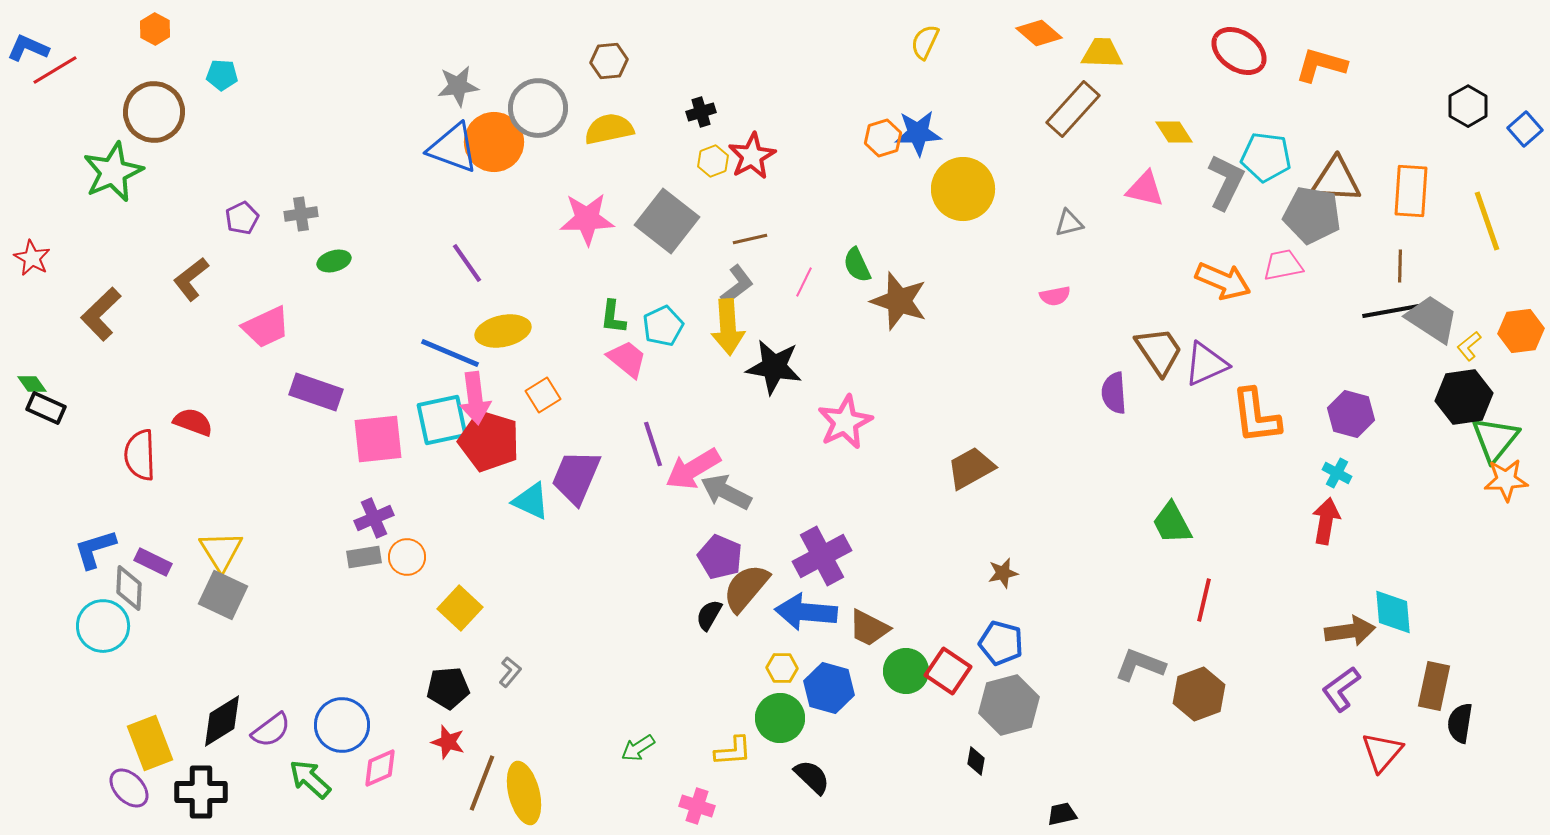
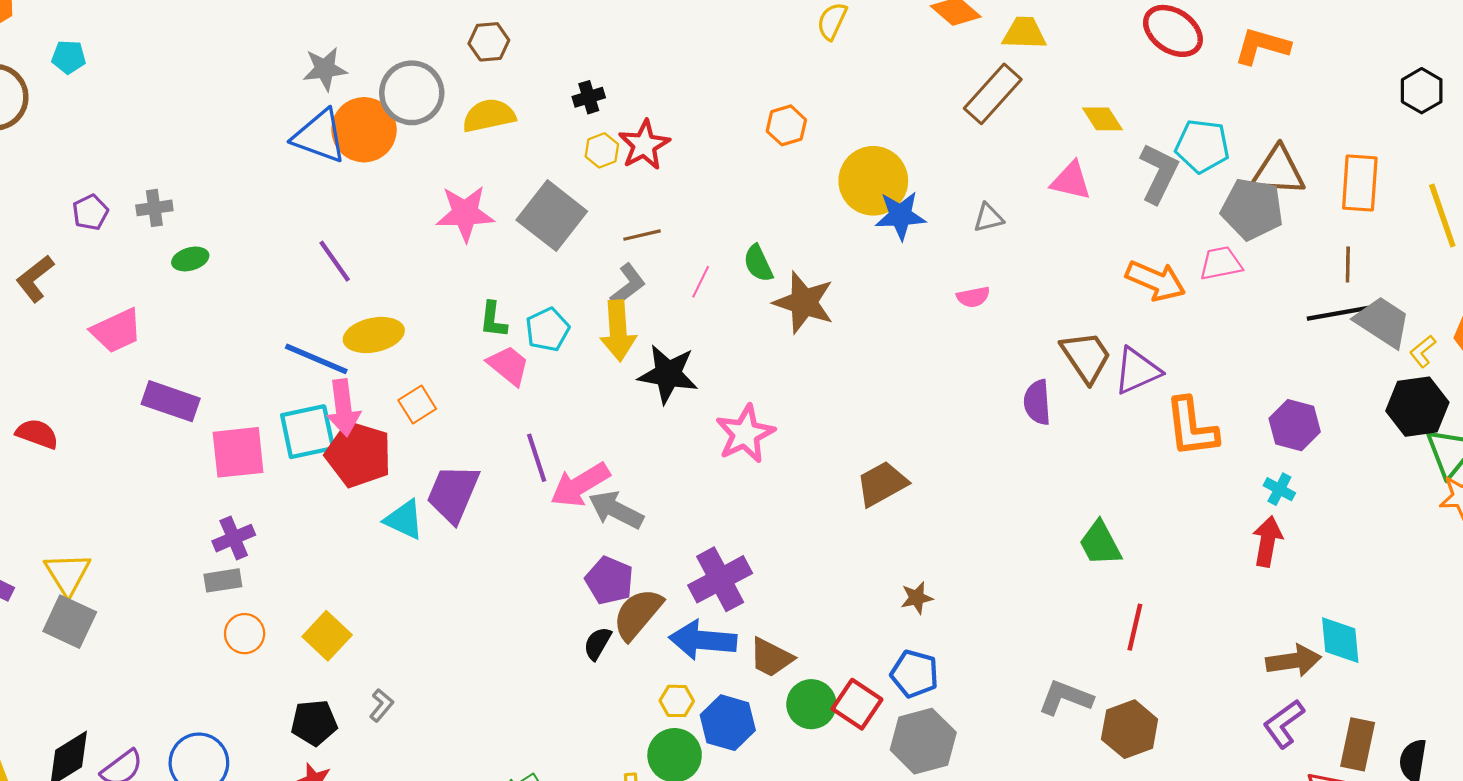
blue star: (918, 133) -> (900, 216), moved
orange circle: (407, 557) -> (245, 634), moved
brown rectangle: (1434, 686) -> (1358, 744), moved

